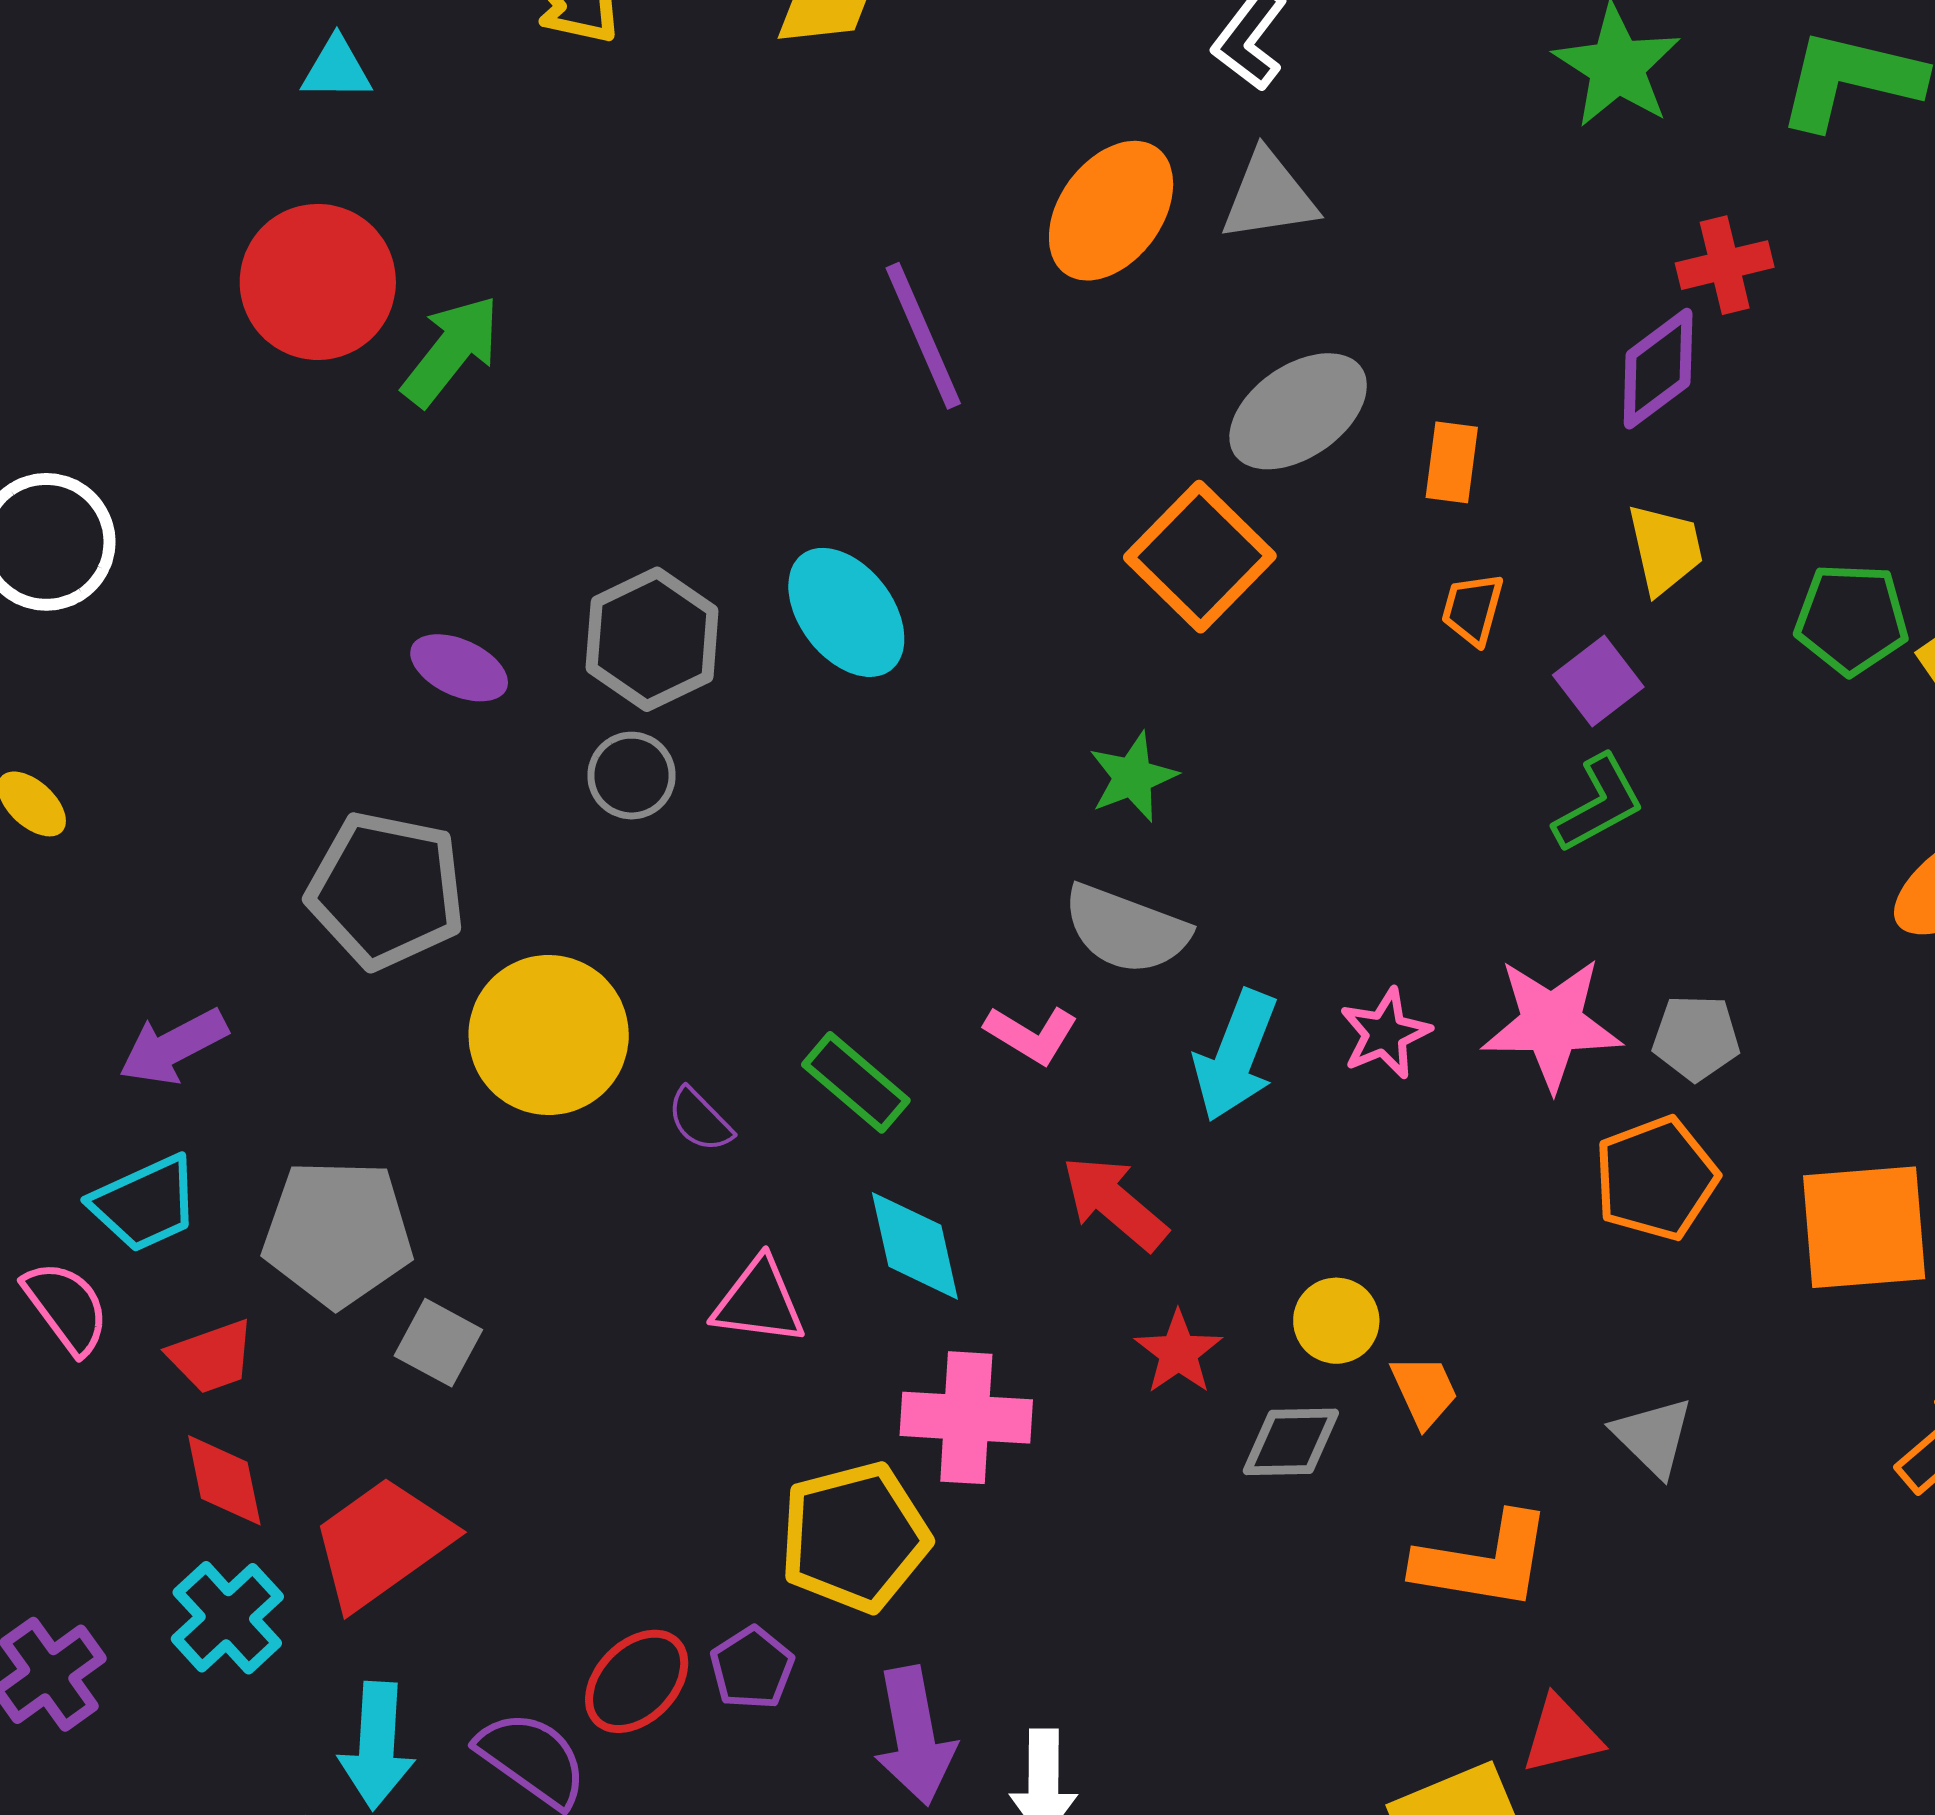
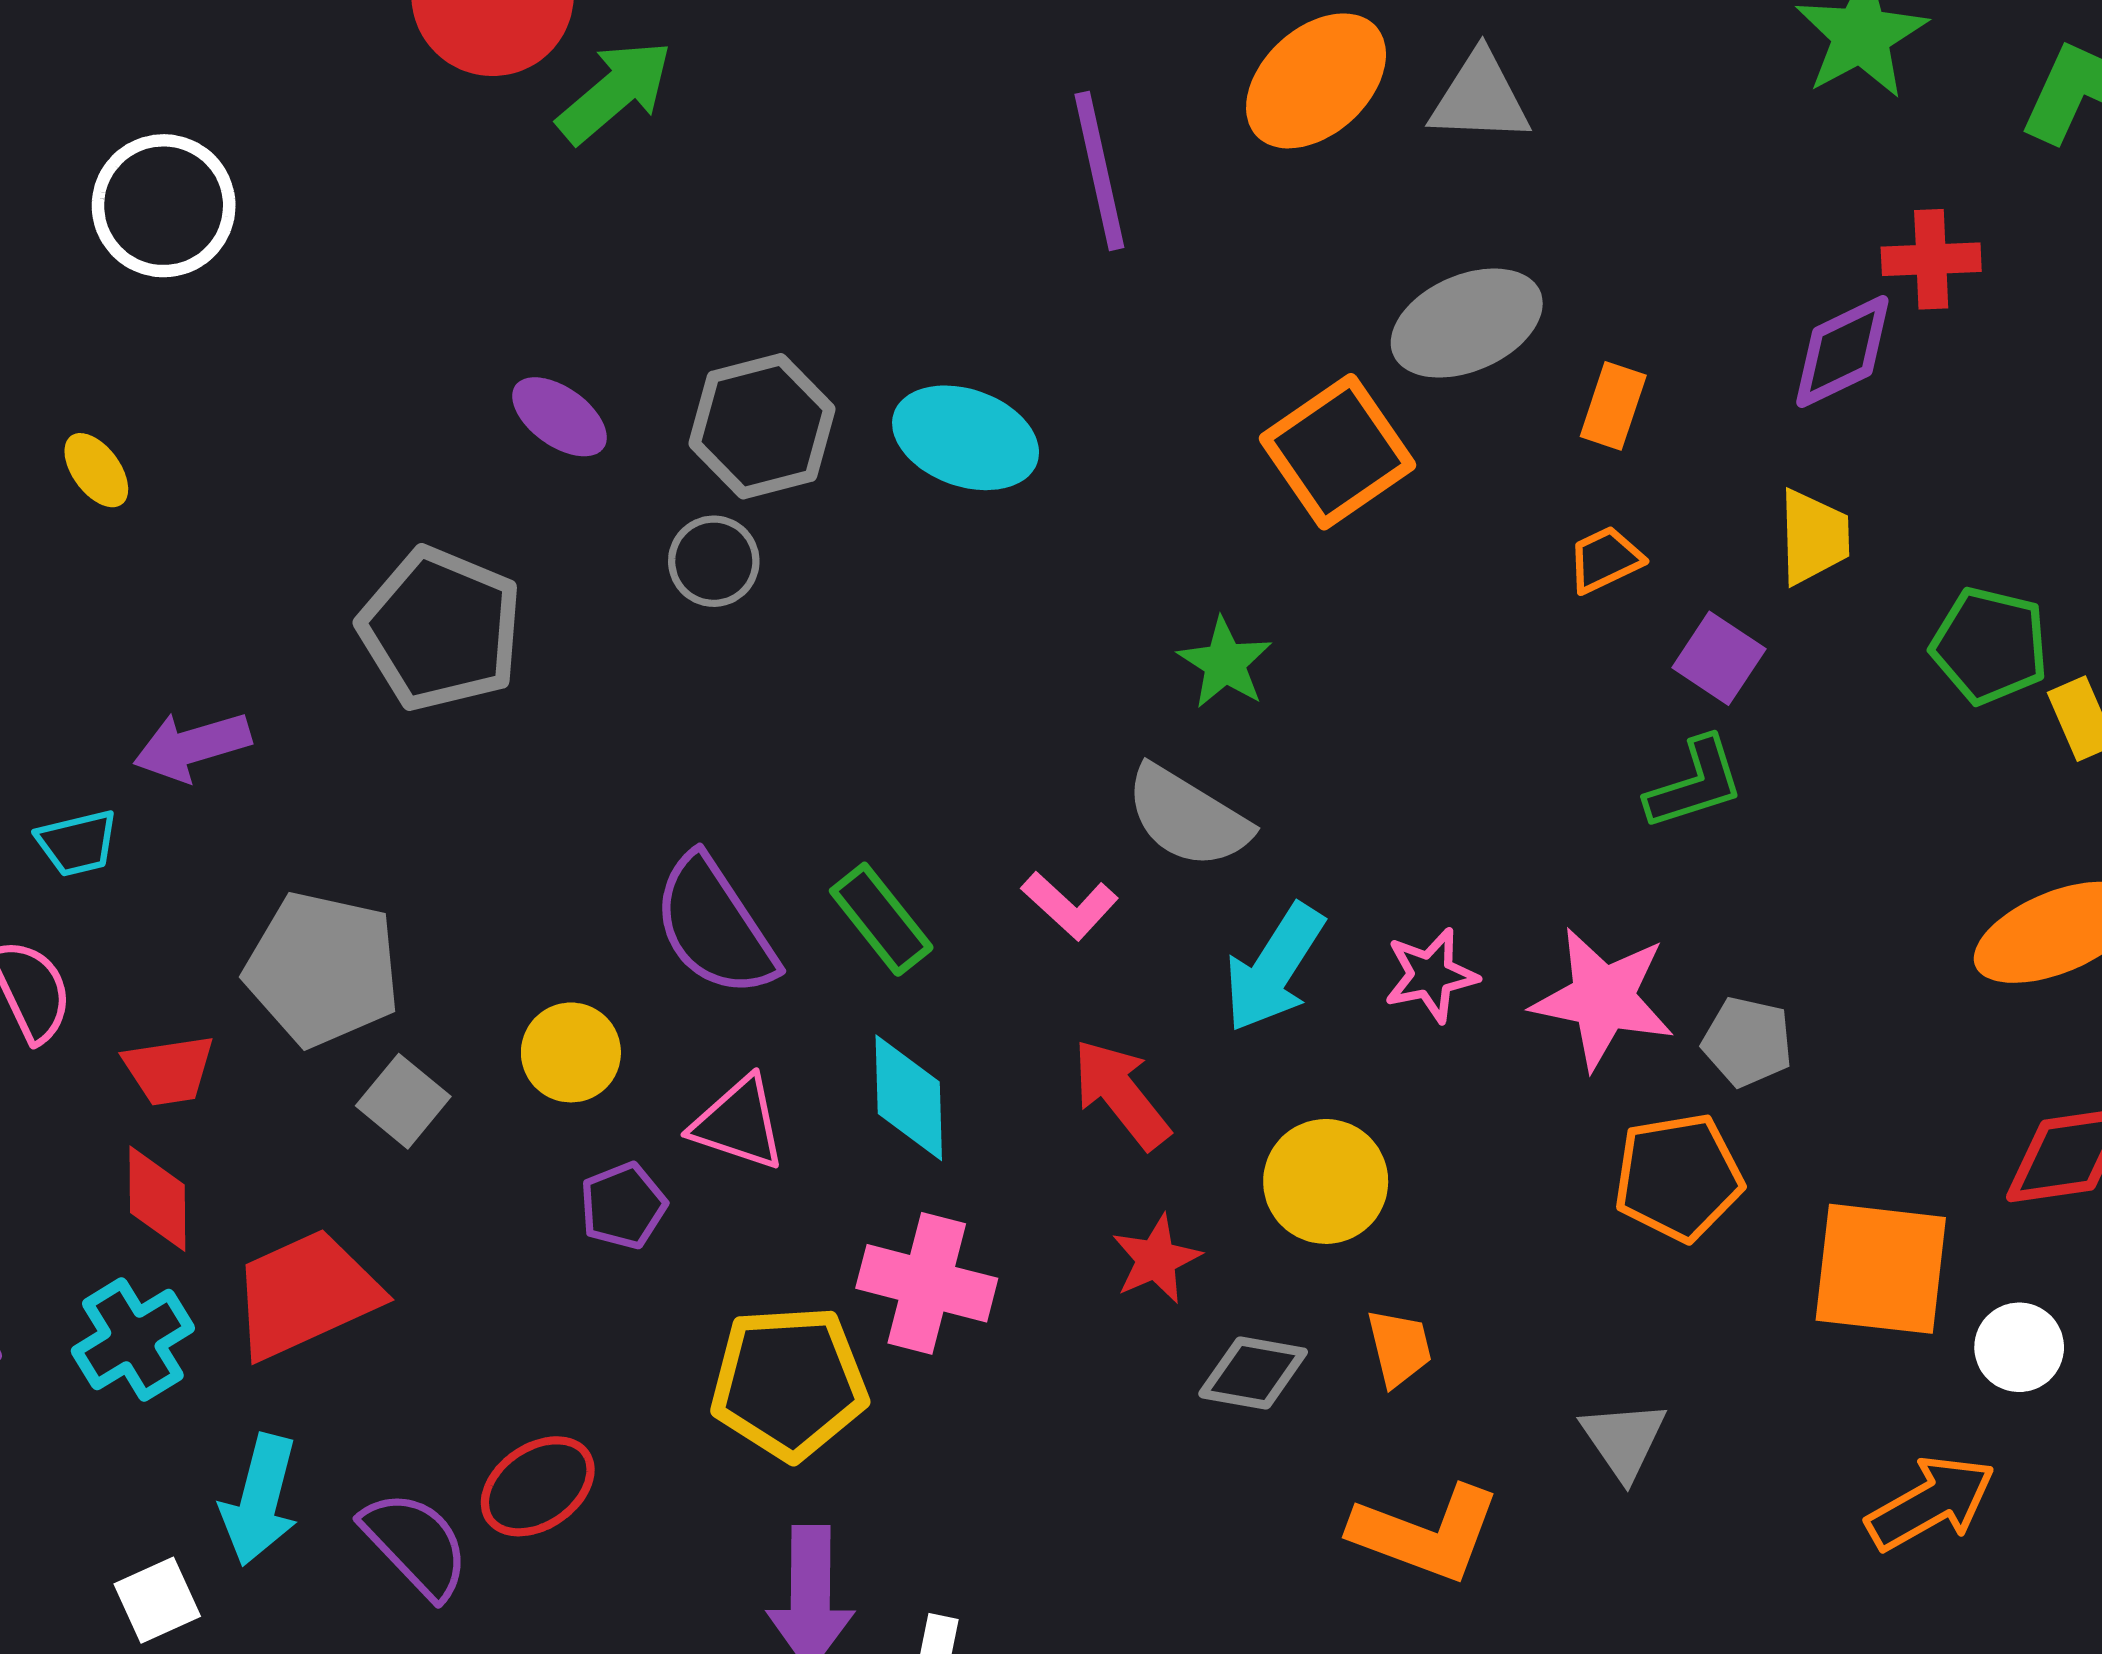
orange trapezoid: (1472, 609) -> (1605, 560), turned 38
cyan ellipse: (846, 612) -> (966, 438), turned -44
purple square: (1598, 681) -> (1719, 658), turned -30
green star: (1133, 777) -> (1225, 663), turned -30
yellow circle: (549, 1035) -> (571, 1052), moved, size x0.6
purple semicircle: (700, 1120) -> (715, 926), size x2.0
cyan trapezoid: (145, 1204) -> (77, 843), moved, size x0.7
yellow circle: (1336, 1321) -> (1326, 1181), moved, size x1.4
purple pentagon: (752, 1668) -> (623, 1206), moved

